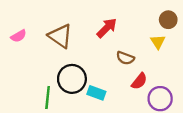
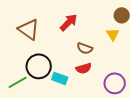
red semicircle: (139, 81) -> (84, 68), moved, turned 35
green line: (48, 97) -> (18, 82), turned 54

